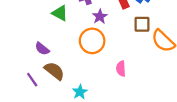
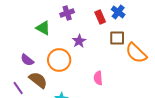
purple star: (100, 16) -> (79, 41), moved
orange circle: (92, 41) -> (59, 60), moved

